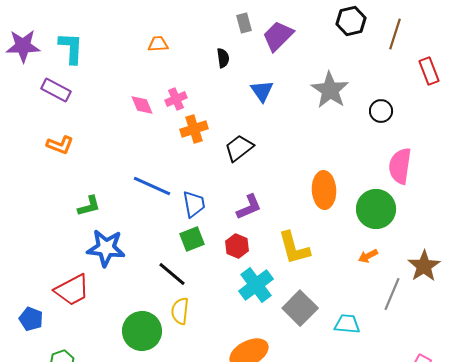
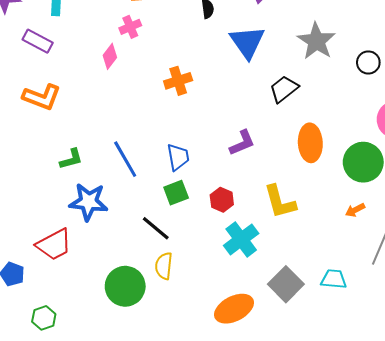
blue triangle: (262, 91) -> (247, 42), size x1.5
pink cross: (176, 99) -> (130, 27), moved
pink diamond: (142, 105) -> (110, 56), moved, turned 60
orange L-shape: (60, 145) -> (42, 97), size x1.4
black trapezoid: (239, 148) -> (284, 89), moved
blue line: (152, 186) -> (125, 159), moved, turned 36
purple L-shape: (249, 207) -> (242, 143), moved
gray square: (300, 308) -> (286, 284), moved

